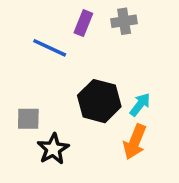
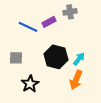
purple rectangle: (83, 23) -> (49, 22), moved, turned 40
gray square: (28, 119) -> (16, 58), moved

